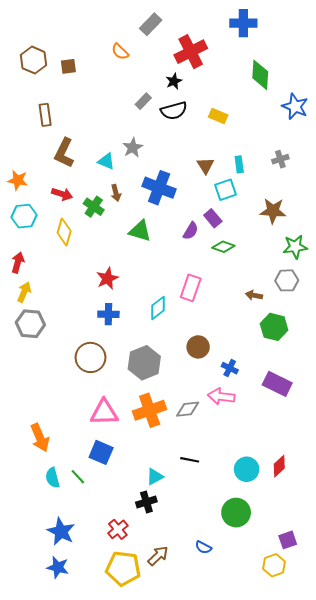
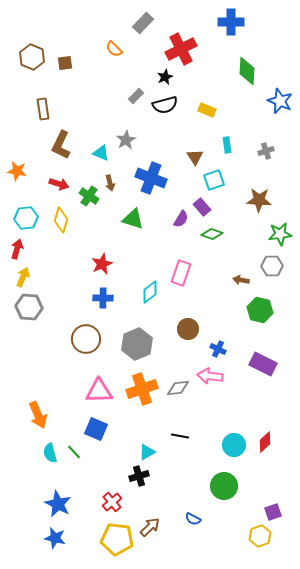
cyan rectangle: (239, 164) -> (227, 145), moved
cyan hexagon: (24, 216) -> (26, 218), moved

